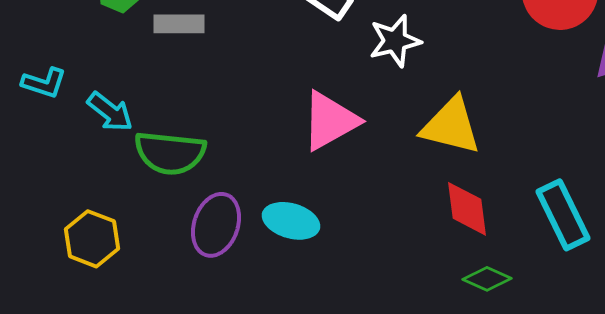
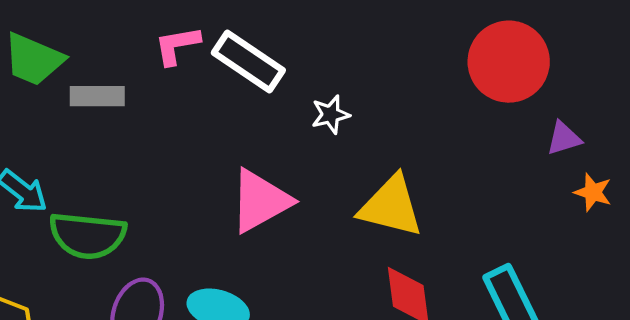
white star: (395, 41) -> (330, 114), size x0.7

